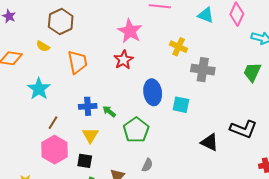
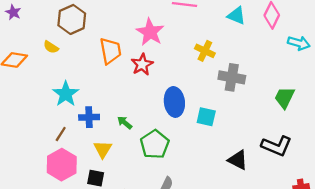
orange trapezoid: (78, 62) -> (110, 51), moved
green trapezoid: (252, 72) -> (284, 98), moved
cyan star: (39, 89) -> (66, 94), moved
blue cross: (88, 106) -> (89, 117), moved

